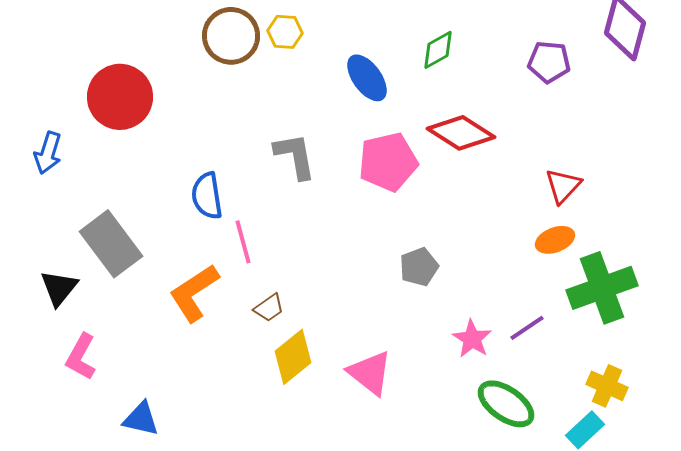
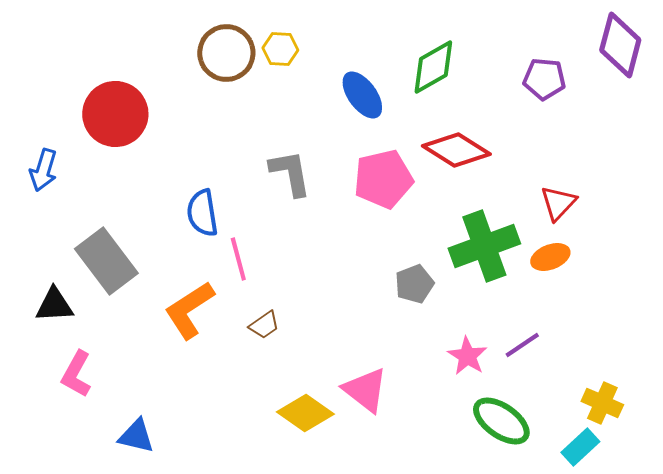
green diamond: (438, 50) -> (433, 67), size x1.4
black triangle: (59, 288) -> (54, 305), turned 48
green cross: (602, 288) -> (484, 246), moved
yellow diamond: (293, 357) -> (305, 413), moved, turned 74

